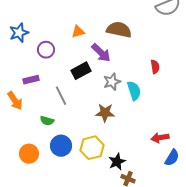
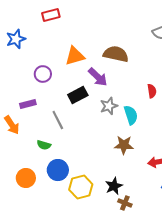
orange triangle: (78, 32) -> (75, 56), size x1.5
blue star: (19, 33) -> (16, 39), moved
brown star: (105, 113) -> (124, 145), moved
yellow hexagon: (92, 148) -> (81, 187), moved

